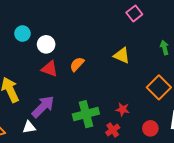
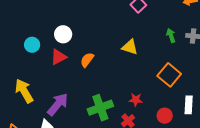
cyan circle: (22, 34) -> (32, 45), moved
white circle: (46, 44) -> (63, 34), moved
red triangle: (50, 69) -> (59, 57), moved, turned -42

